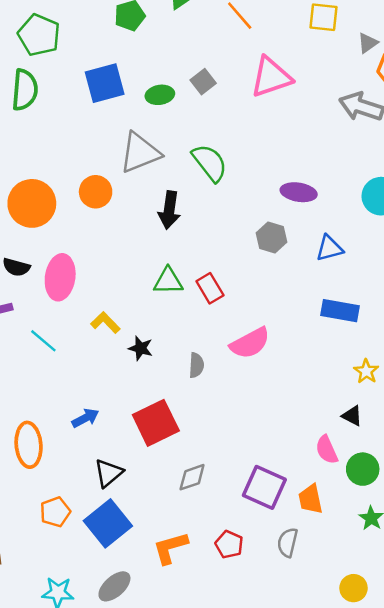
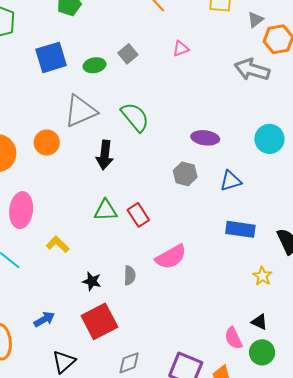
pink triangle: (271, 77) -> (181, 49), size x0.5
black star: (141, 348) -> (92, 281), moved
black triangle: (352, 416) -> (259, 322), moved

